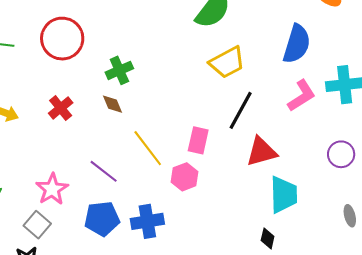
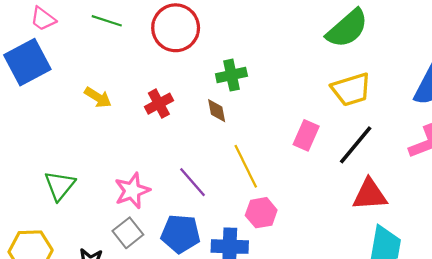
pink rectangle: (198, 140) -> (306, 135), moved
pink hexagon: (184, 177) -> (261, 213), moved
gray square: (37, 225) -> (128, 233), moved

